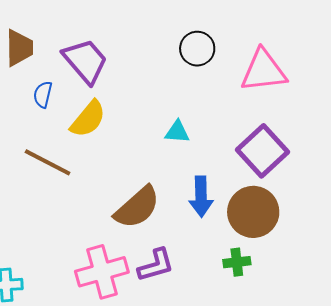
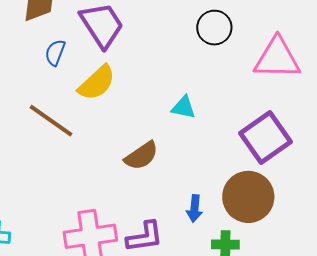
blue arrow: (201, 197) -> (194, 209), moved, size x0.7
brown semicircle: (137, 207) -> (141, 156), moved, size x0.7

